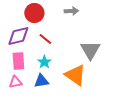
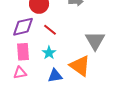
blue triangle: (41, 81) -> (55, 76), moved

